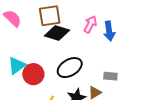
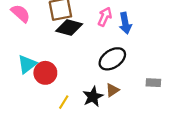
black ellipse: (70, 68) -> (112, 59), moved
gray rectangle: (110, 76) -> (153, 83), moved

